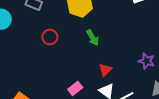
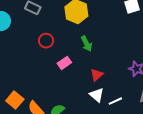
pink rectangle: (75, 88) -> (64, 63), moved

